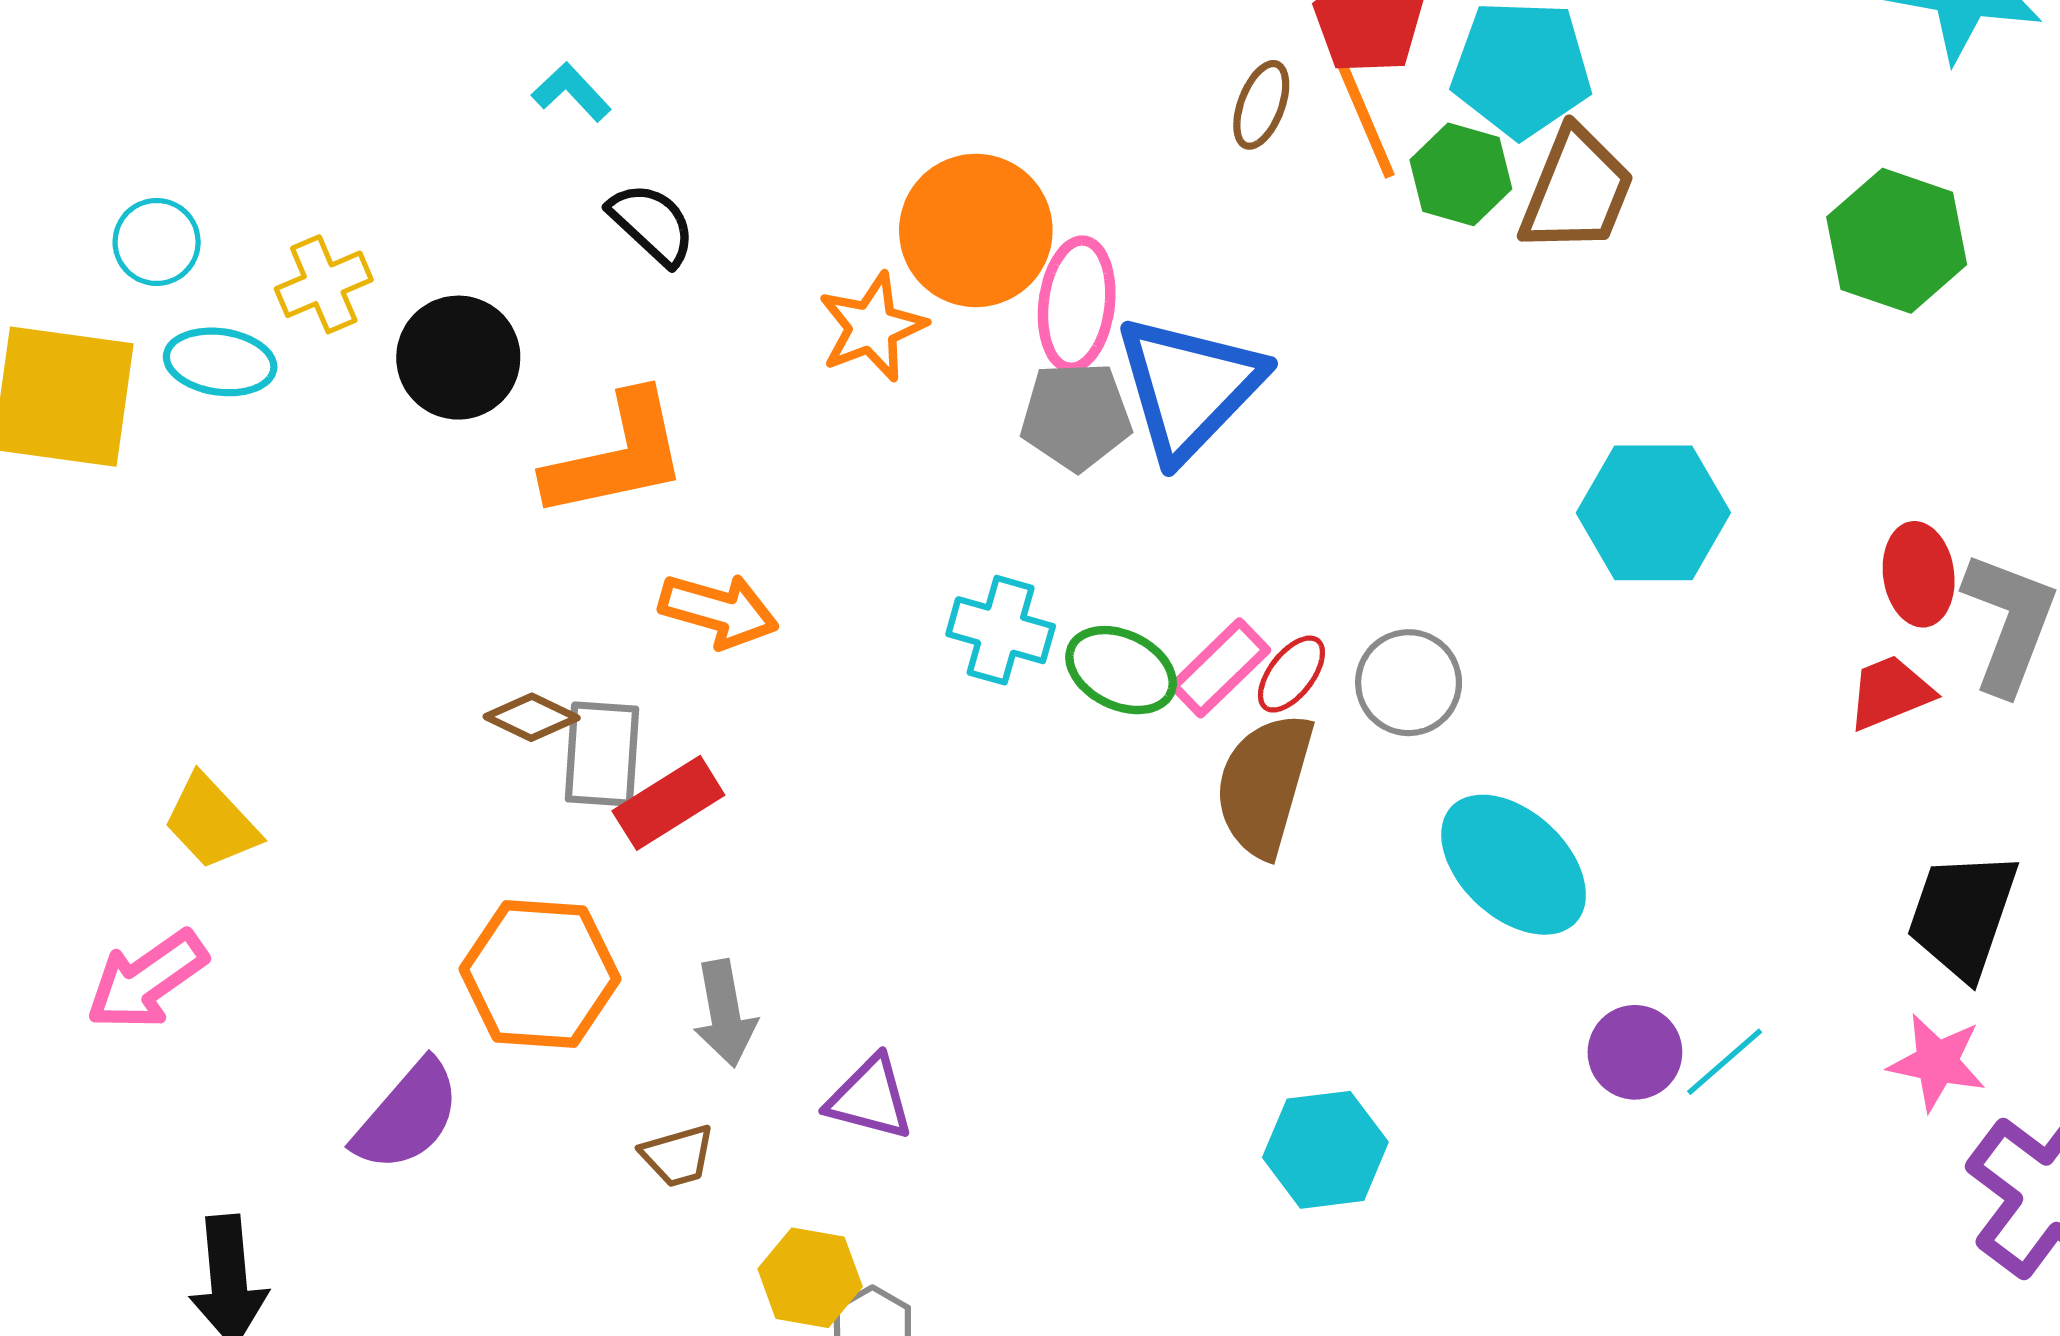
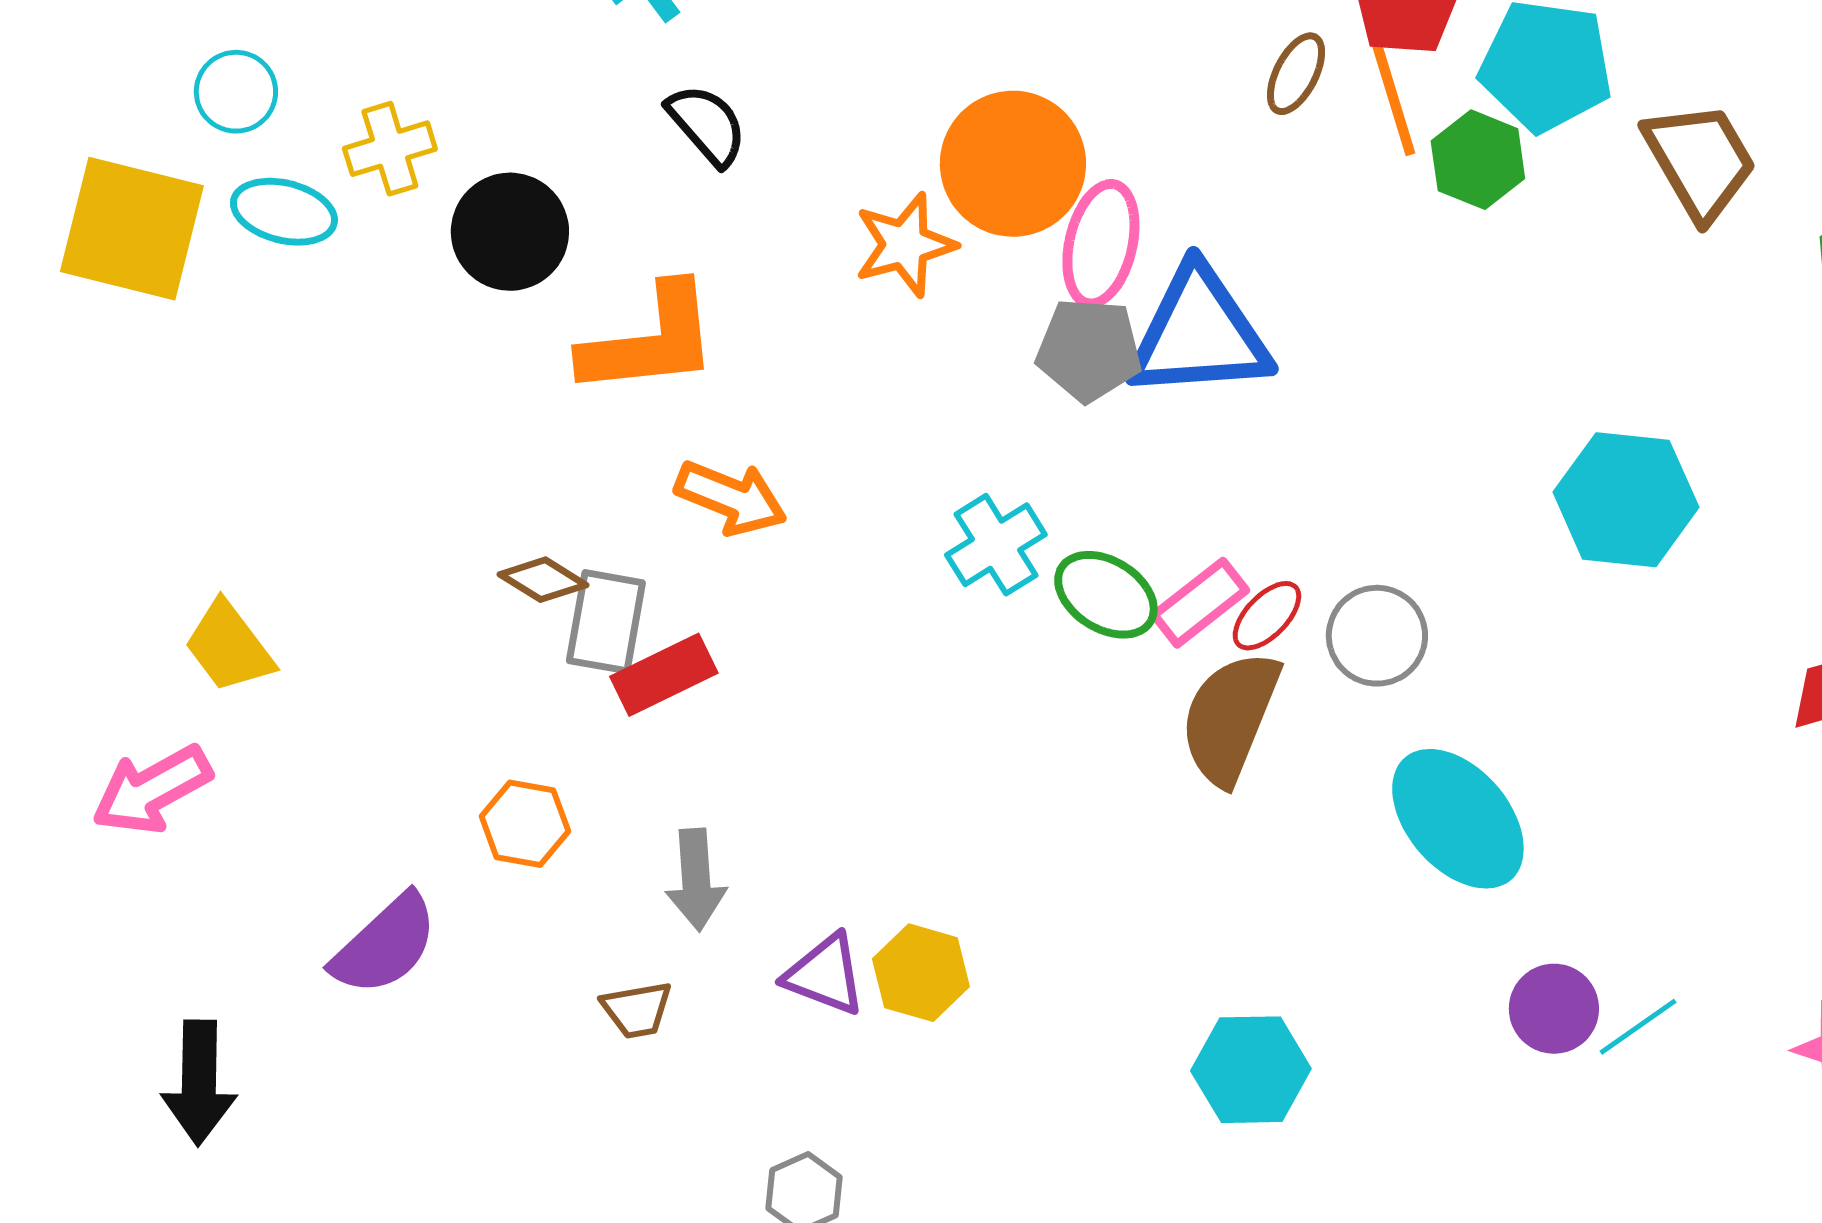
brown trapezoid: (1577, 191) -> (1700, 161), moved, turned -58
blue triangle: (1189, 387) -> (1199, 334), turned 36
cyan cross: (1001, 630) -> (996, 545), turned 36
orange hexagon: (540, 974) -> (525, 824), size x0.6
yellow hexagon: (810, 1278) -> (921, 973), moved

